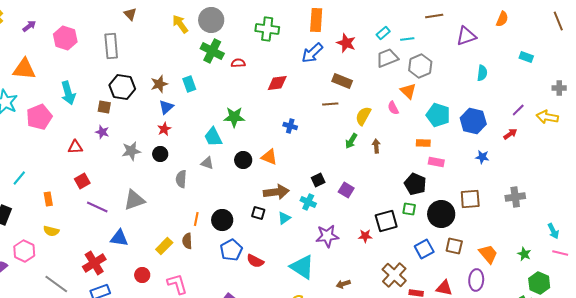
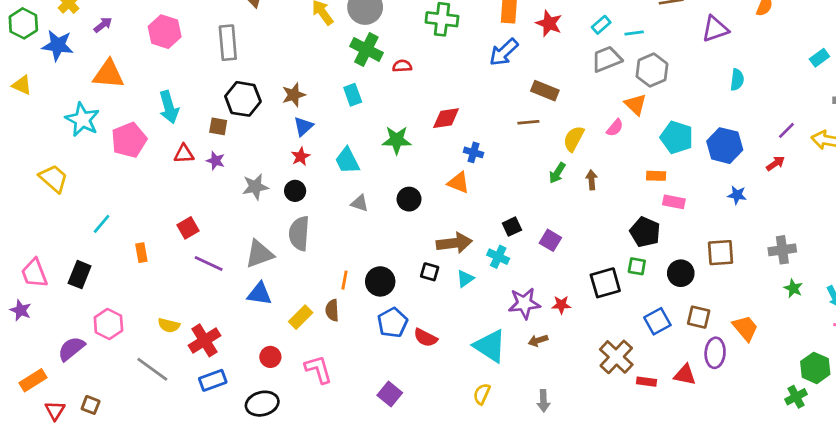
purple arrow: (29, 26) -> (103, 25), moved
red star: (346, 43) -> (549, 23), moved
cyan rectangle: (526, 57) -> (819, 58), moved, turned -56
red diamond: (277, 83) -> (446, 118), moved
cyan rectangle: (189, 84) -> (353, 95), moved
pink semicircle: (393, 108) -> (615, 128), turned -112
cyan trapezoid: (213, 137) -> (347, 161), moved
red triangle: (75, 147) -> (184, 154), moved
orange triangle: (269, 157) -> (458, 183), moved
gray semicircle: (181, 179) -> (299, 233), moved, size x1.4
black circle: (441, 214) -> (681, 273), size x0.7
yellow semicircle: (51, 231) -> (169, 325), moved
red star: (365, 236) -> (561, 305), moved
blue triangle: (119, 238) -> (259, 294), moved
green star: (524, 254) -> (793, 288), moved
purple ellipse: (476, 280) -> (715, 353), moved
brown arrow: (343, 284) -> (538, 340), moved

